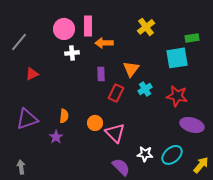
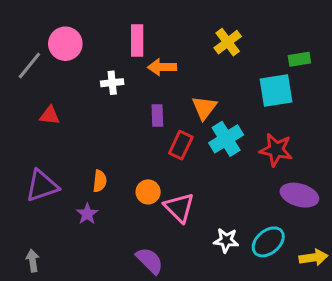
pink circle: (64, 29) -> (65, 44), moved
red triangle: (32, 74) -> (50, 115), turned 32
cyan cross: (145, 89) -> (226, 139), size x1.5
yellow arrow: (201, 165) -> (313, 257), turned 42
purple semicircle: (121, 167) -> (150, 261), moved

